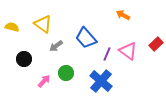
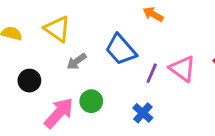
orange arrow: (123, 15) -> (153, 14), moved
pink arrow: (44, 81) -> (59, 113), size x1.6
blue cross: (101, 81) -> (143, 113), size x0.6

